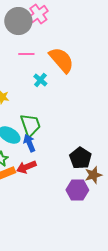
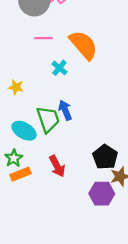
blue arrow: (29, 143) -> (65, 110), moved
red arrow: (26, 167) -> (57, 166), moved, turned -96

